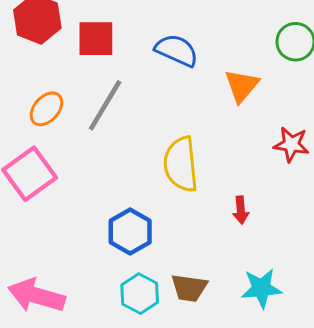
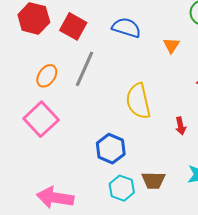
red square: (96, 39) -> (73, 26), turned 36
orange triangle: (242, 86) -> (171, 45), size x0.7

